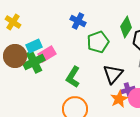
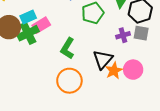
black triangle: (113, 74) -> (103, 59), moved
purple cross: (128, 90) -> (123, 35), moved

